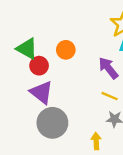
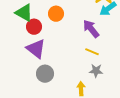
gray circle: (52, 123) -> (45, 74), size x0.7

